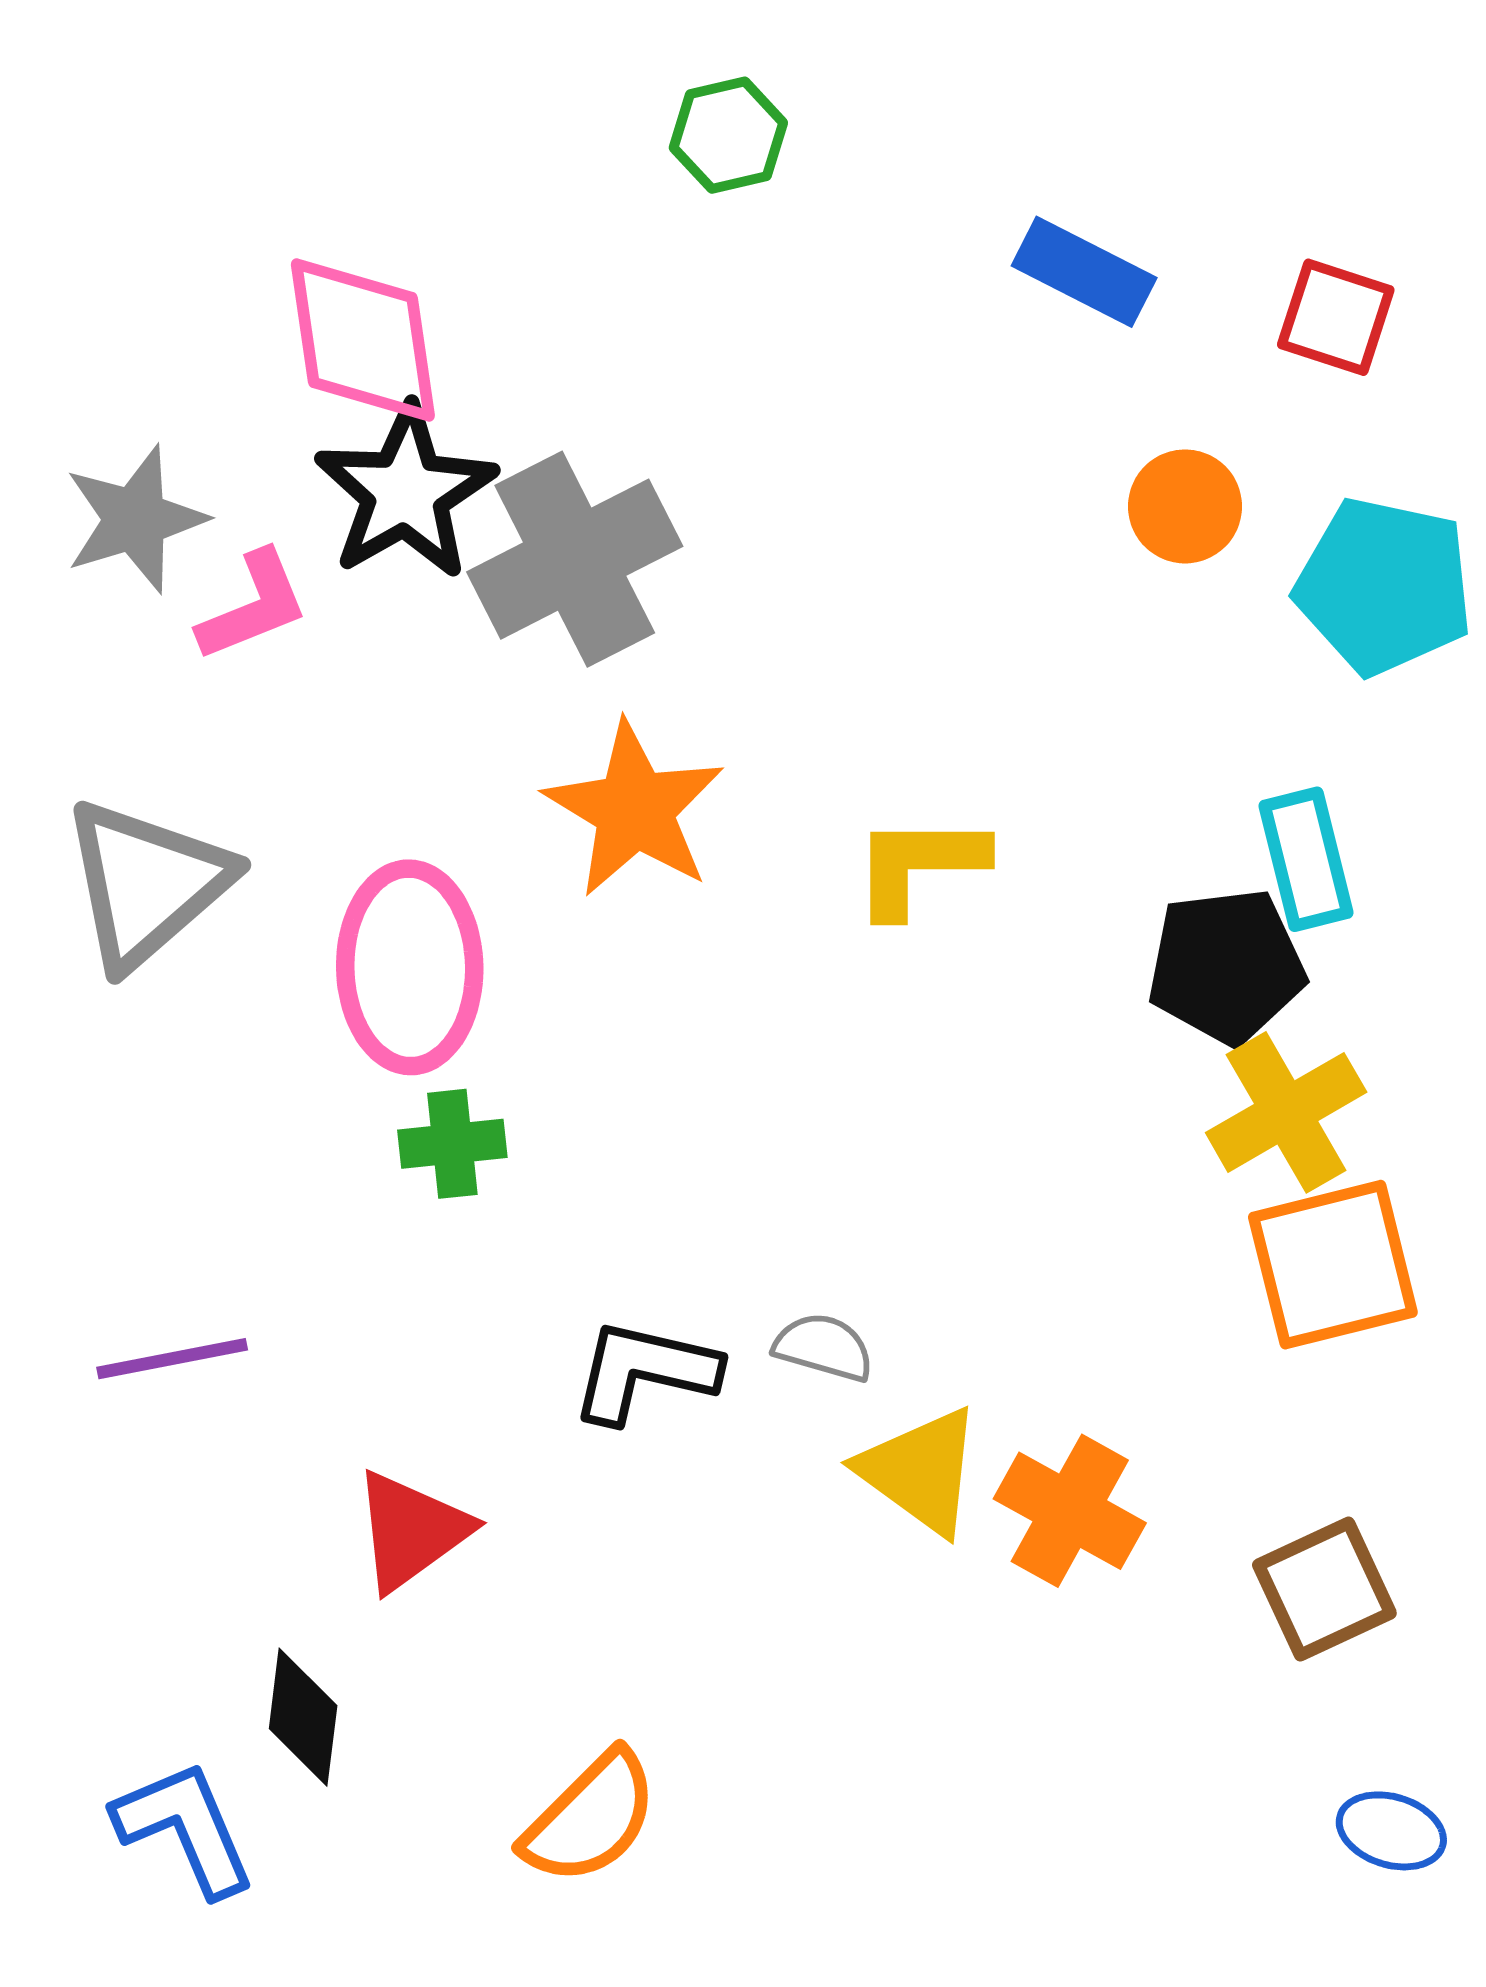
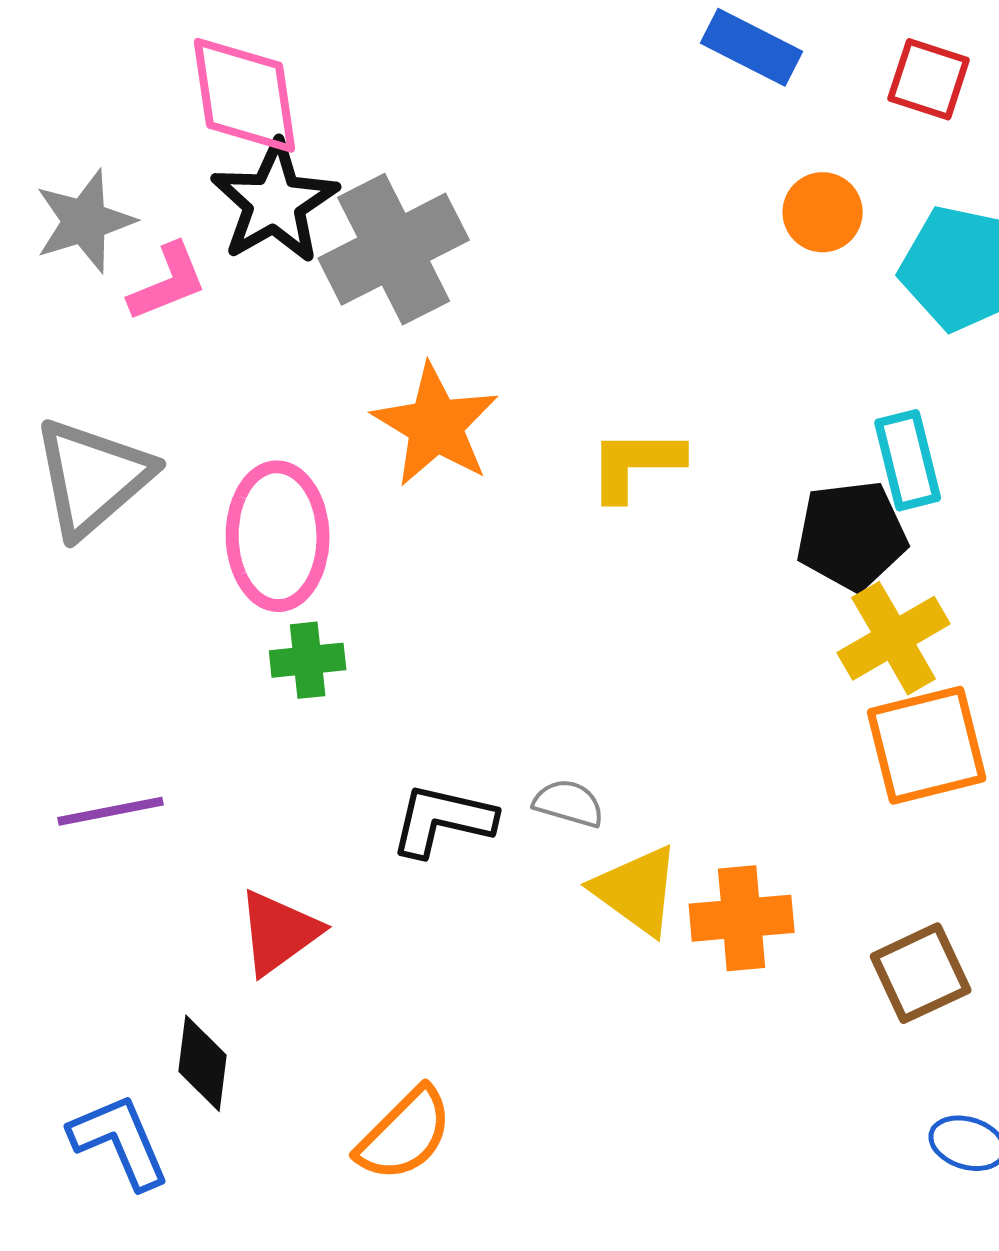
orange cross: (1070, 1511) -> (742, 918), turned -34

